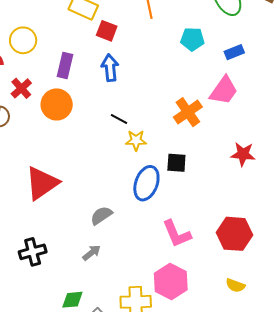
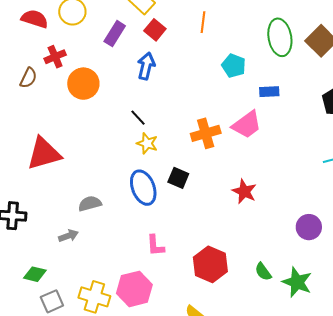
purple rectangle: (65, 65) -> (115, 34), moved
blue ellipse: (146, 183) -> (143, 188), turned -60
pink L-shape: (177, 234) -> (155, 245), size x0.7

